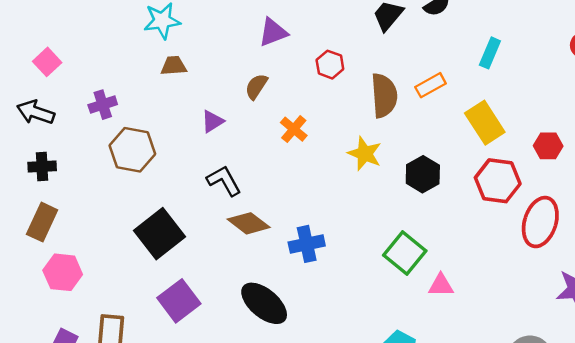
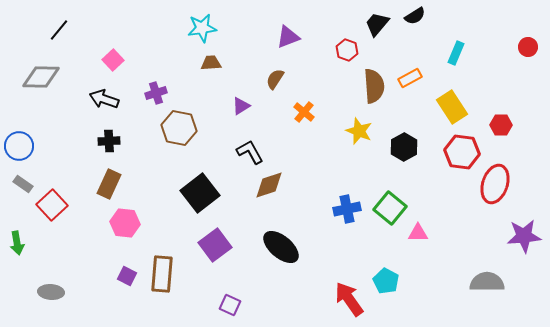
red hexagon: (330, 65) -> (347, 50), moved
brown diamond: (249, 223) -> (269, 185), turned -56
blue cross: (307, 244) -> (347, 209), moved

